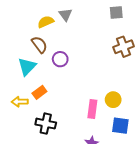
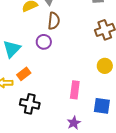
brown semicircle: (39, 45) -> (54, 21), moved, turned 42
yellow circle: (113, 100) -> (105, 66), moved

